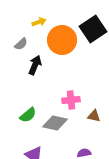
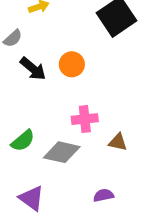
orange circle: (62, 40) -> (72, 64), moved, size x0.6
black arrow: (35, 65) -> (33, 69), turned 108

